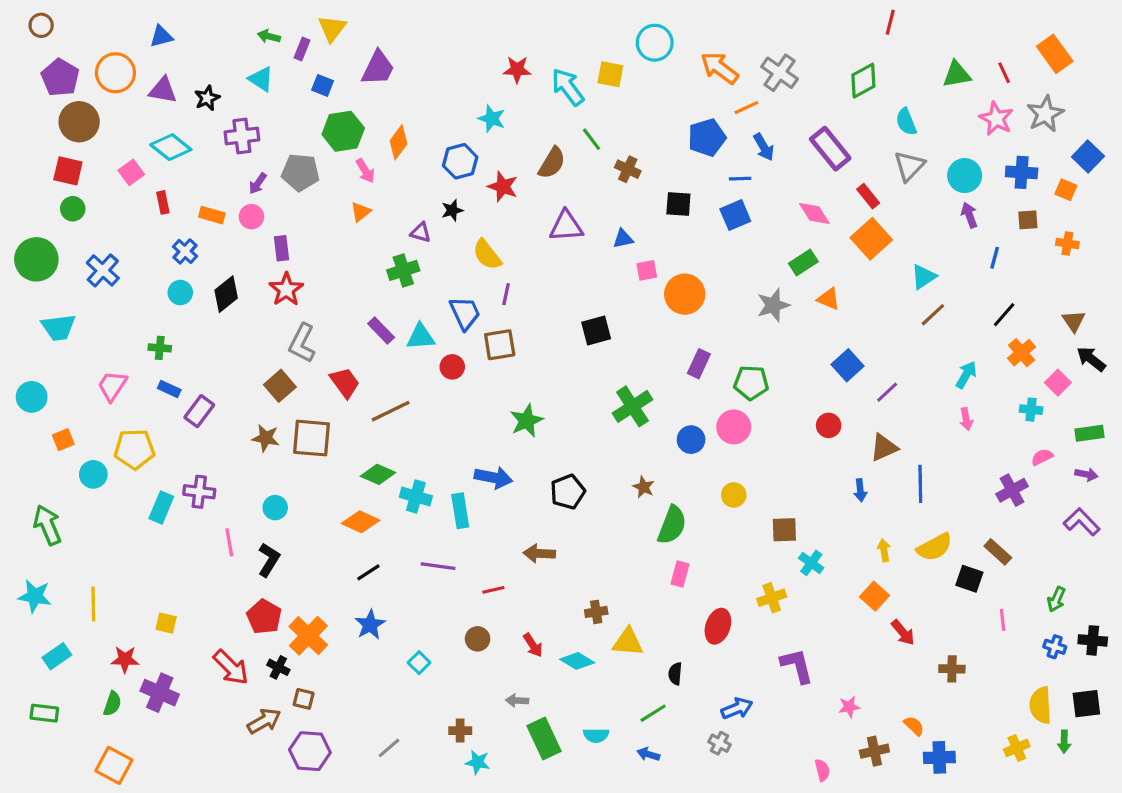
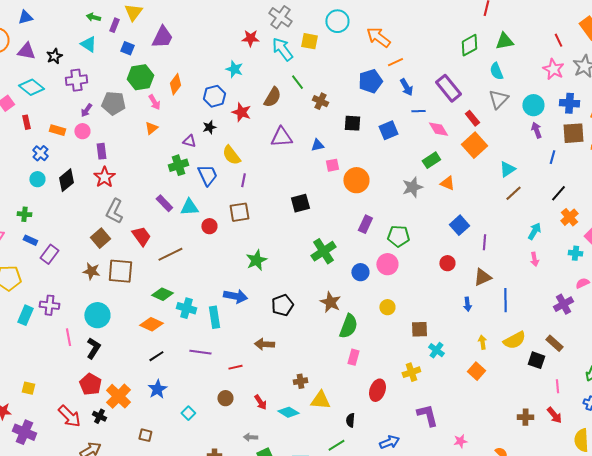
gray cross: (780, 73) -> (280, 17), moved
green triangle: (957, 74) -> (504, 41), moved
blue line: (740, 179) -> (418, 111), moved
brown square: (1028, 220) -> (573, 133), size x1.6
blue trapezoid: (465, 313) -> (207, 175), moved
purple line: (887, 392) -> (484, 242), turned -42
brown star: (644, 487) -> (330, 302), size x1.5
cyan circle: (275, 508) -> (97, 315), size x1.6
red arrow: (903, 633) -> (554, 415), moved
brown square: (304, 699) -> (145, 435), moved

